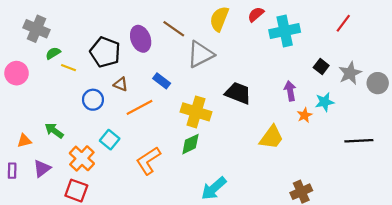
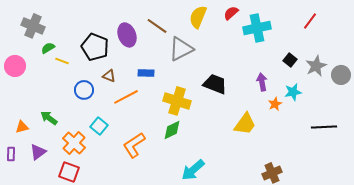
blue rectangle: (162, 81) -> (146, 73), turned -35

